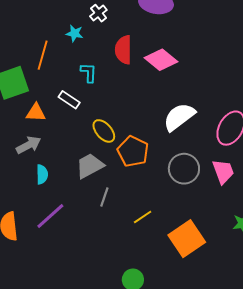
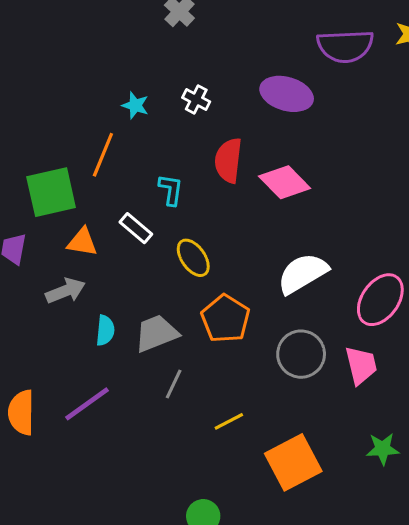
white cross: (98, 13) -> (196, 100), turned -30
cyan star: (75, 33) -> (135, 105), moved
yellow ellipse: (104, 131) -> (193, 258), moved
cyan semicircle: (42, 174) -> (105, 330), moved

